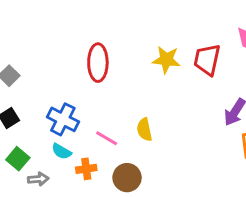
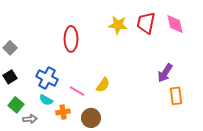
yellow star: (166, 60) -> (118, 25), moved
red trapezoid: (207, 60) -> (146, 23), moved
yellow semicircle: (144, 130) -> (103, 85), turned -133

